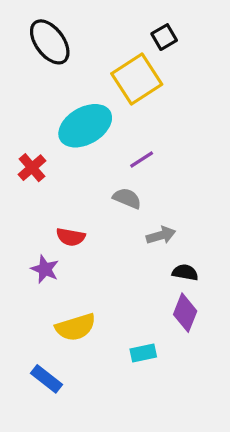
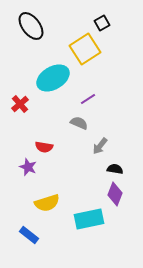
gray arrow: (161, 235) -> (100, 146), turned 144
cyan rectangle: (143, 353) -> (89, 219), size x1.8

